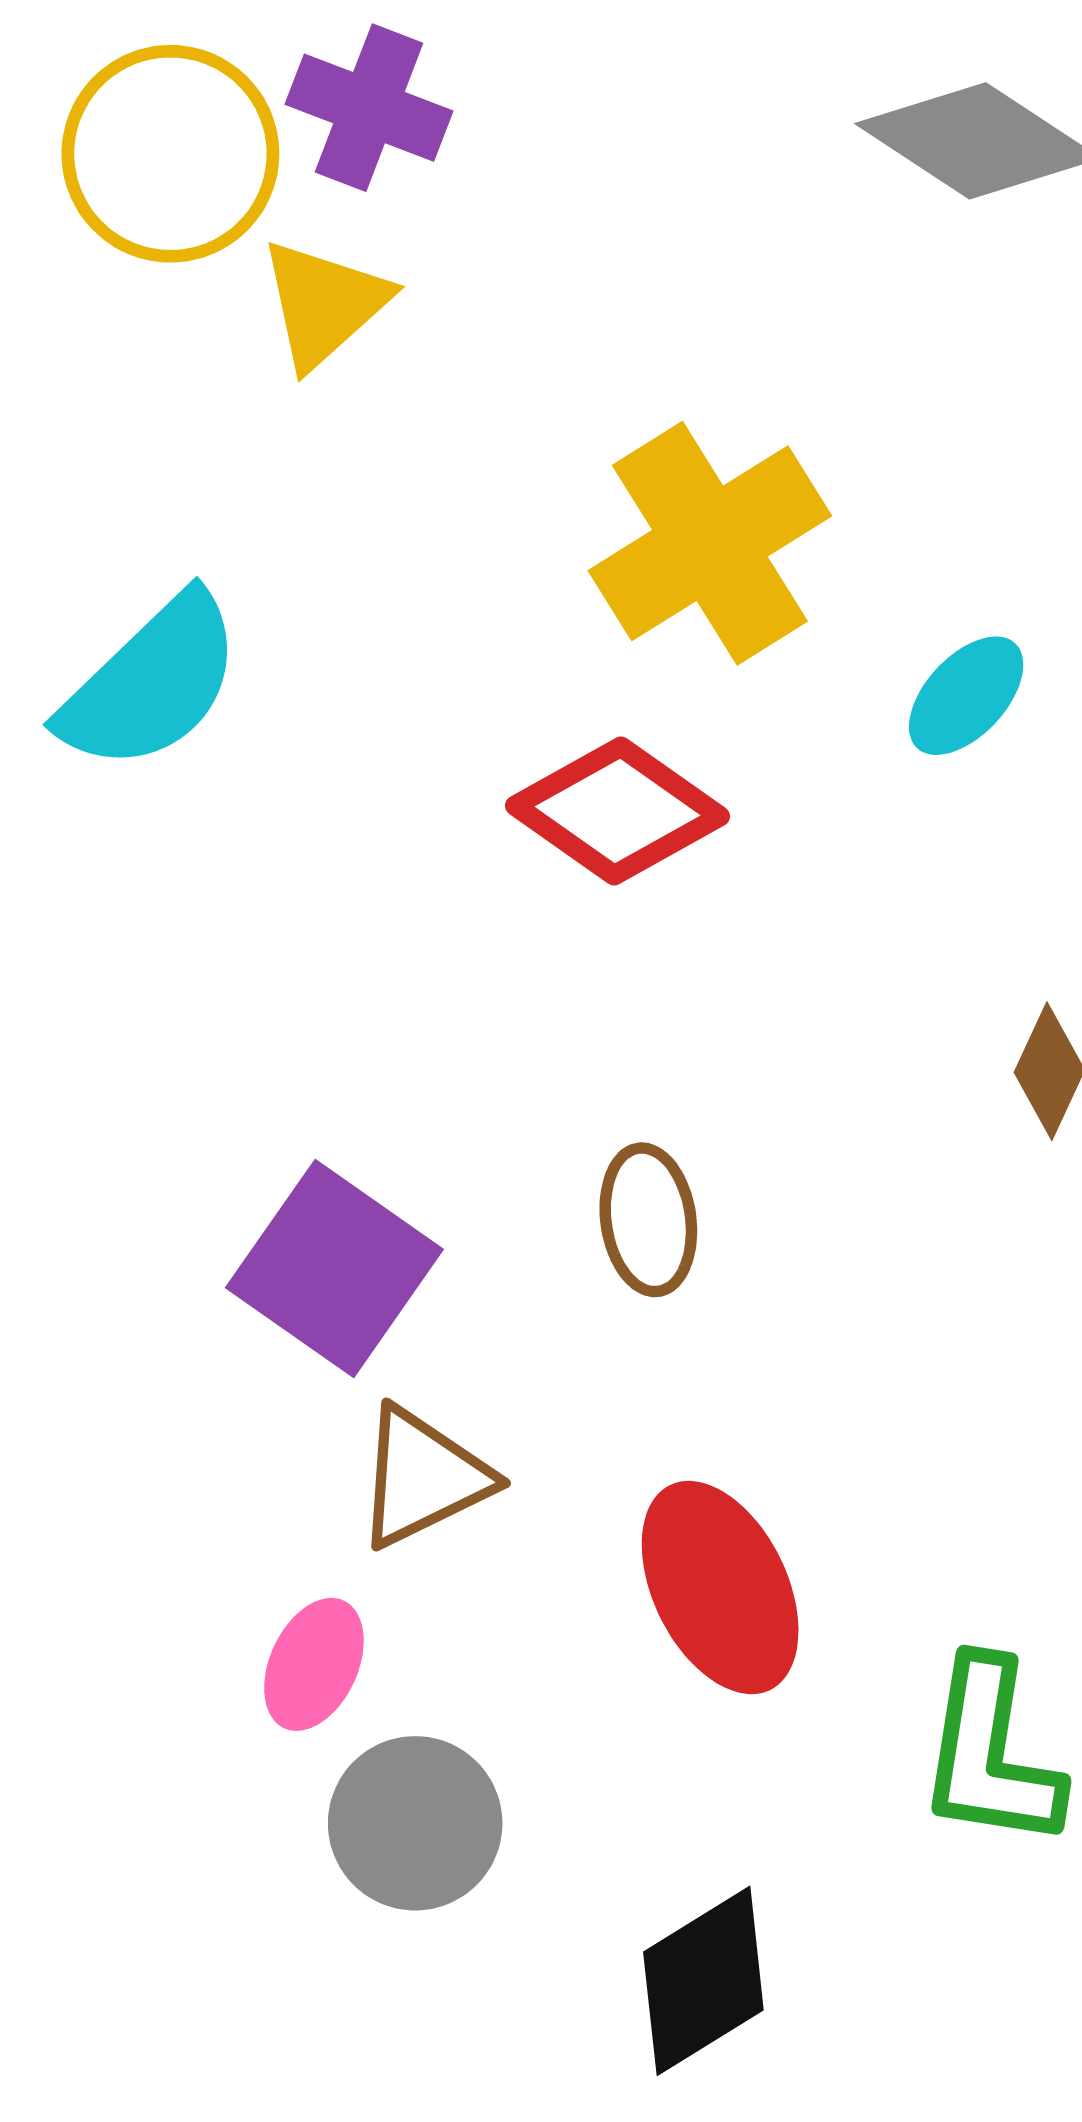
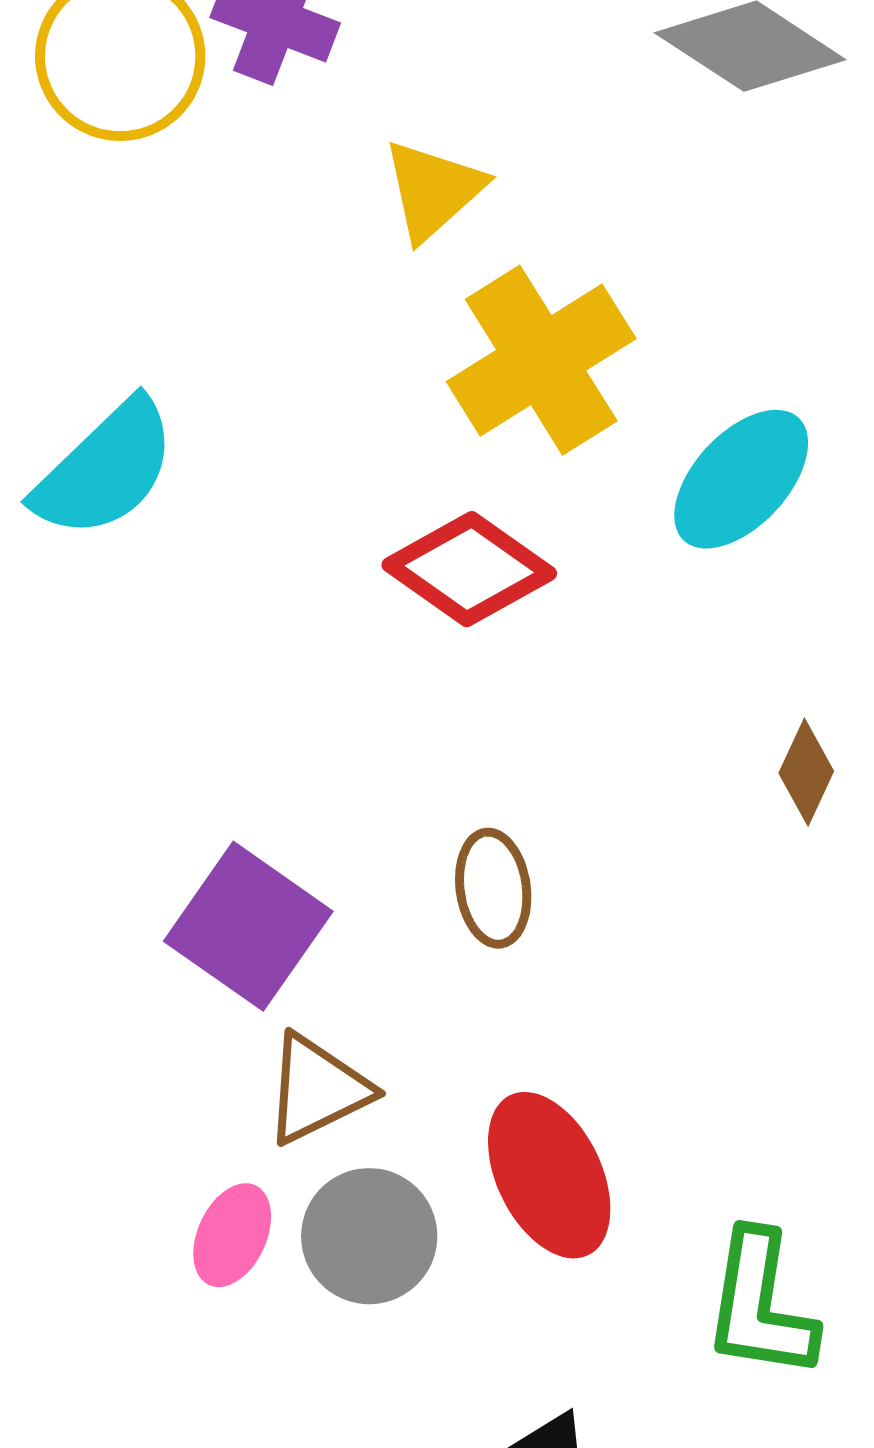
yellow triangle: (324, 304) -> (433, 190), moved
cyan ellipse: (966, 696) -> (741, 479), size x1.5
gray circle: (415, 1823) -> (369, 1236), moved

